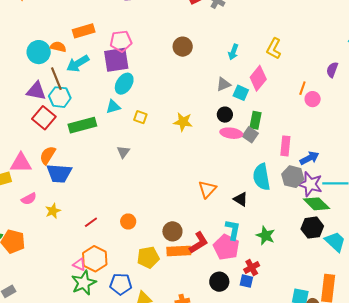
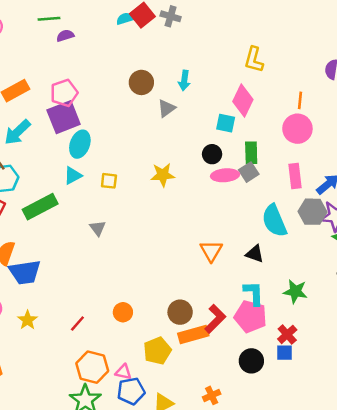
cyan arrow: (233, 52) -> (184, 80), moved
gray triangle: (224, 84) -> (166, 108), moved
pink circle: (313, 99) -> (297, 129), moved, size x1.5
gray square: (250, 135) -> (249, 172), turned 35
pink triangle: (79, 264) -> (123, 372), moved

